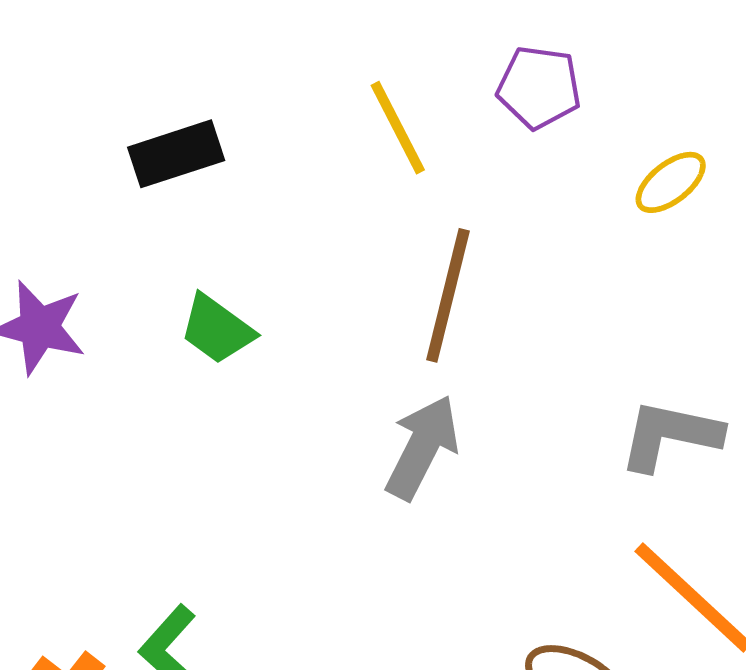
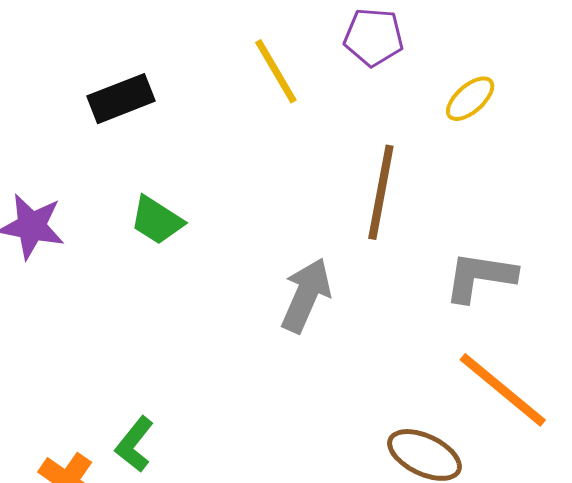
brown line: (448, 295) -> (381, 192), moved

